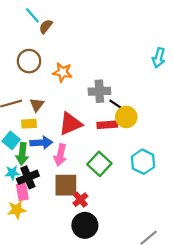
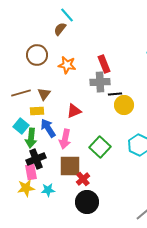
cyan line: (32, 15) -> (67, 15), moved
brown semicircle: (46, 26) -> (60, 29), moved
black line: (116, 105) -> (115, 94), turned -40
red triangle: (70, 124) -> (74, 111), size x0.7
red rectangle: (107, 125) -> (104, 64), moved, turned 72
blue arrow: (41, 143) -> (48, 128), turned -120
cyan star: (12, 173) -> (48, 190), moved

